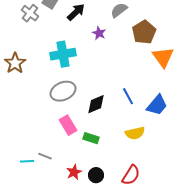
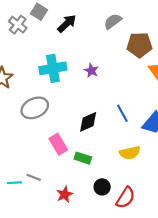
brown pentagon: (144, 32) -> (139, 45), turned 30
purple star: (99, 33) -> (91, 71), moved
gray ellipse: (63, 91) -> (35, 108), moved
black circle: (96, 175) -> (102, 187), moved

